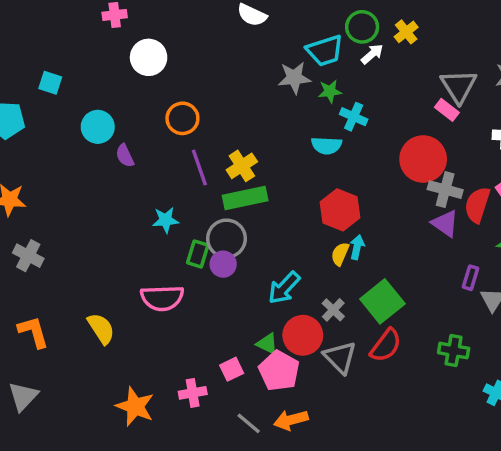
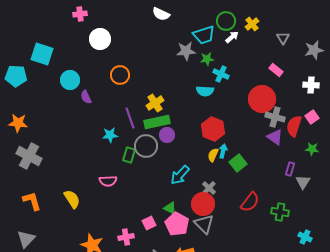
cyan square: (50, 83) -> (42, 54), size x1.6
gray triangle: (459, 86) -> (283, 38), moved, size x0.6
purple line: (199, 168) -> (130, 118), moved
gray cross: (28, 256) -> (29, 156), size x1.4
purple circle: (223, 264) -> (167, 135), moved
pink semicircle: (162, 298) -> (108, 181), size x0.7
green square: (382, 301) -> (238, 163), moved, size x0.7
red circle: (303, 335) -> (203, 204), moved
red semicircle: (386, 345) -> (250, 202), moved
gray triangle: (340, 357) -> (204, 224), moved

